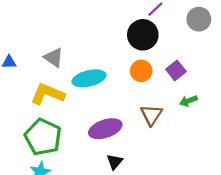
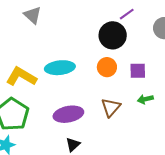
gray triangle: (54, 58) -> (33, 15), moved
purple square: (176, 70) -> (138, 71), turned 30

